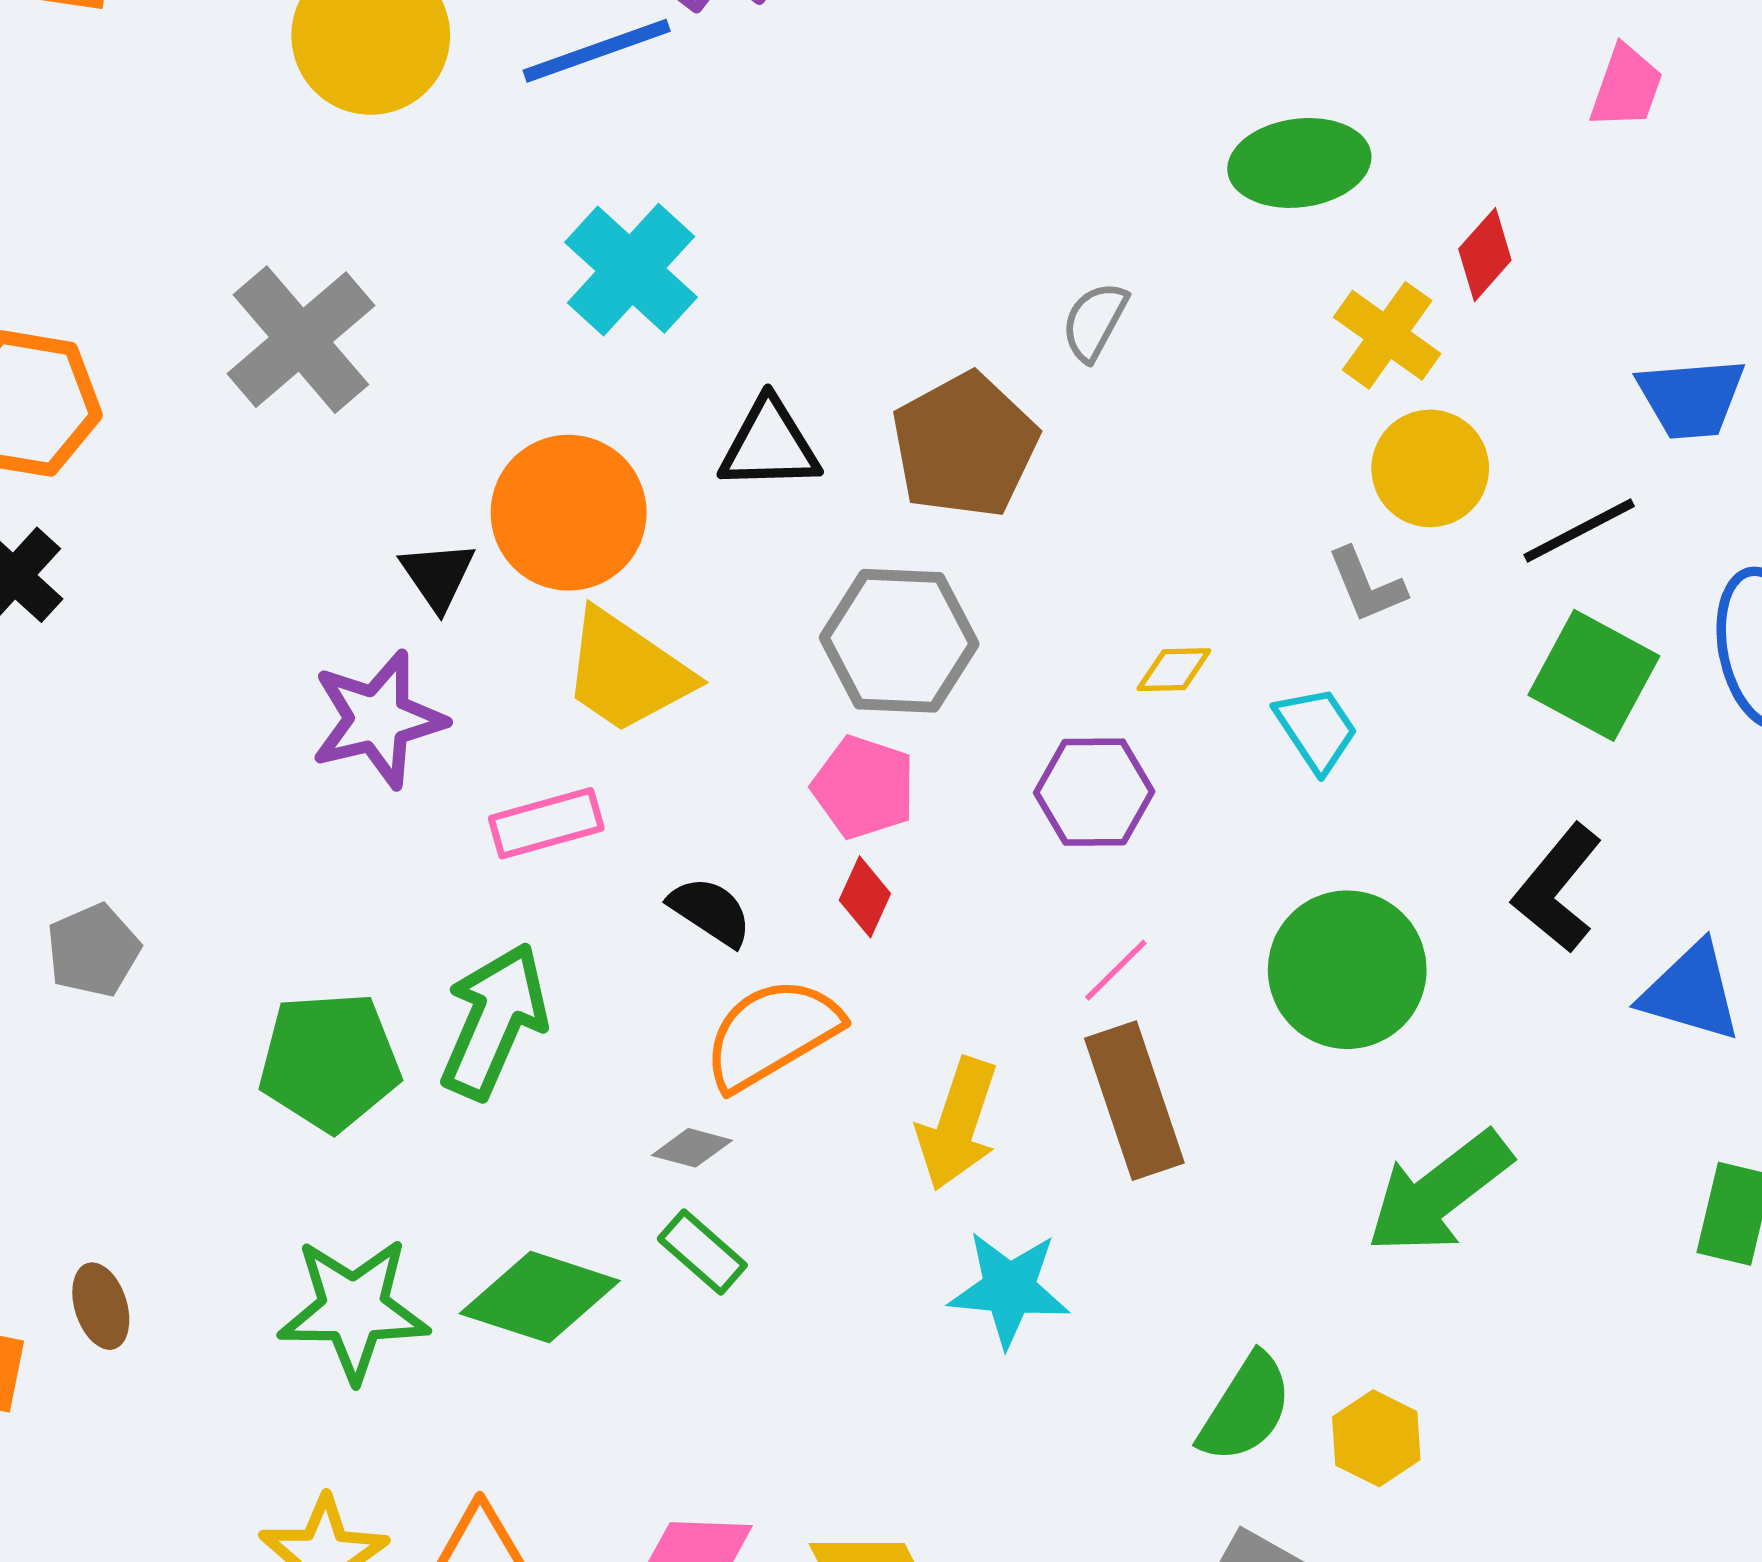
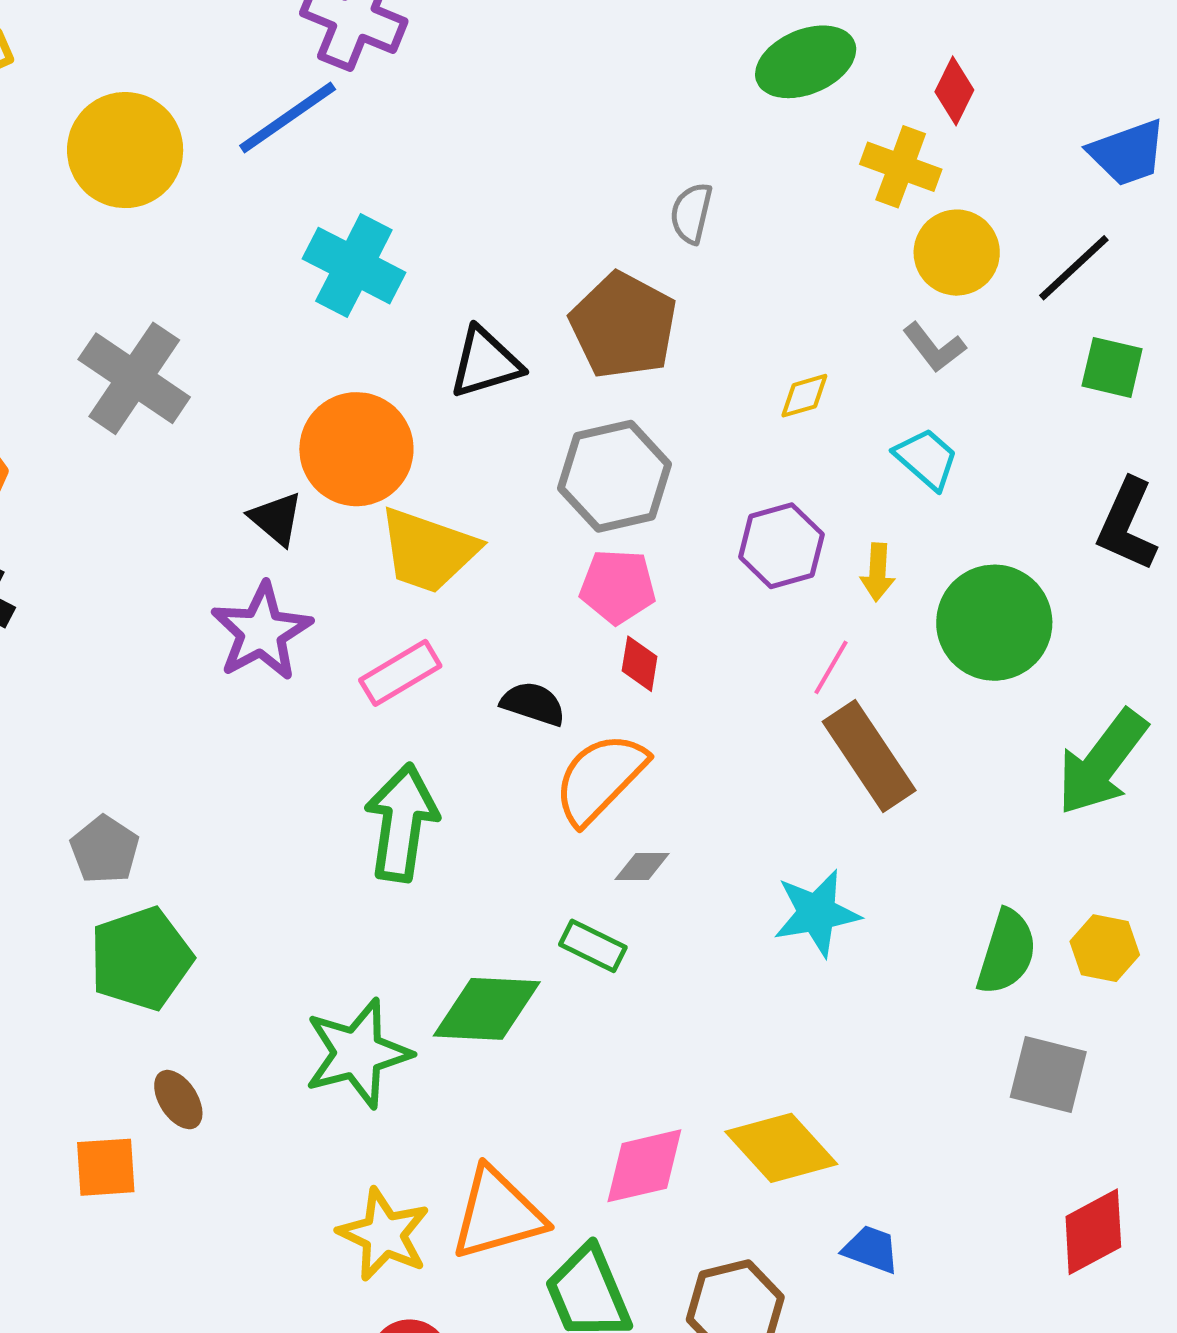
yellow diamond: (1174, 670) -> (804, 396), moved
green square: (1594, 675) -> (1112, 367), size x0.7
green pentagon: (330, 1062) -> (141, 959), moved
yellow arrow: (958, 1124) -> (878, 572), moved, size x0.6
gray diamond: (692, 1148) -> (642, 866), moved

